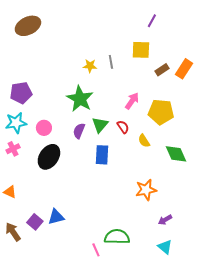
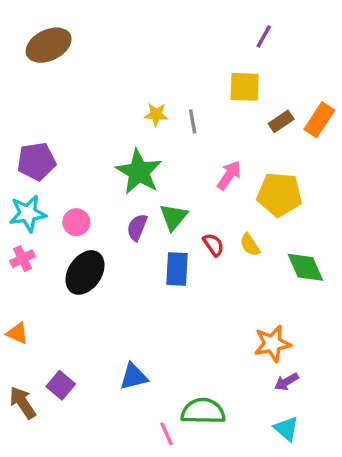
gray line: (111, 62) -> (193, 121), moved
red semicircle: (123, 127) -> (213, 245), moved
orange star: (146, 190) -> (272, 344), moved
blue triangle: (56, 217) -> (134, 377), moved

